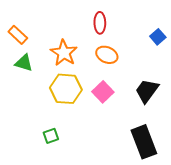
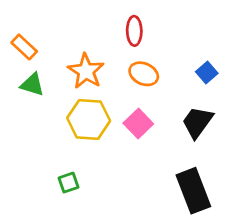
blue square: (158, 37) -> (207, 72), moved

